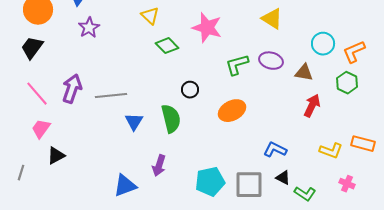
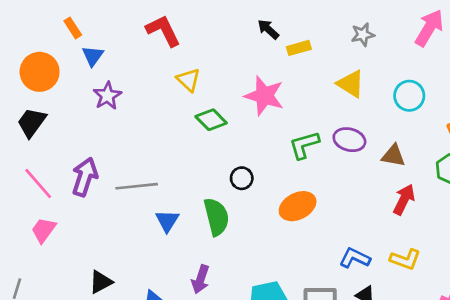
cyan circle: (323, 44) -> (409, 96), moved
yellow L-shape: (331, 151) -> (405, 259), moved
black triangle: (56, 156) -> (101, 282), moved

